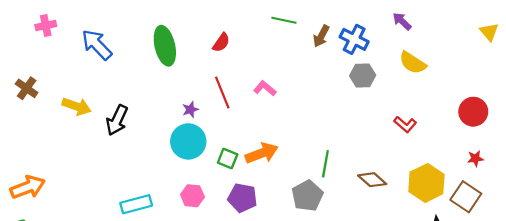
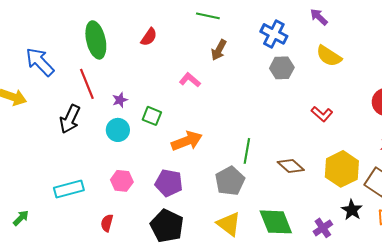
brown arrow: (321, 36) -> (219, 50), moved
blue arrow: (97, 45) -> (40, 62), moved
red line: (222, 93) -> (87, 84), moved
black arrow: (117, 120) -> (70, 119), moved
cyan circle: (188, 141) -> (118, 130), size x0.7
green square: (228, 158) -> (152, 116), moved

